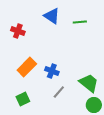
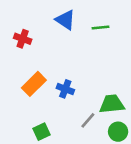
green trapezoid: (89, 83) -> (112, 104), turned -45
gray line: (59, 92) -> (88, 120), moved
green square: (23, 99) -> (41, 132), moved

